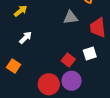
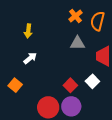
yellow arrow: (21, 11) -> (28, 31), turned 128
white square: (90, 54) -> (92, 81), turned -32

